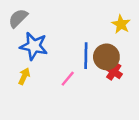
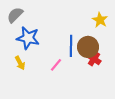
yellow arrow: (24, 76) -> (20, 63), turned 128

